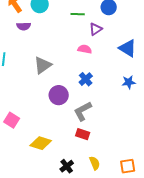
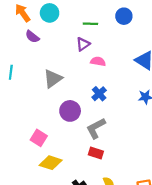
purple semicircle: (24, 26) -> (32, 37), turned 40
purple triangle: (96, 29) -> (83, 44), moved
pink square: (12, 120) -> (39, 138), moved

